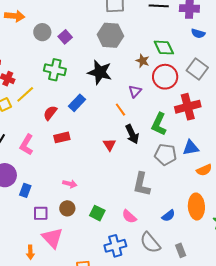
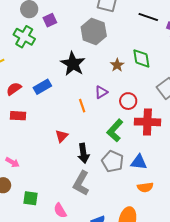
green cross: (55, 70) -> (24, 37), moved
red circle: (165, 77) -> (128, 101), moved, size x0.7
black arrow: (132, 134) -> (83, 153), moved
green square: (97, 213) -> (31, 198), turned -35

